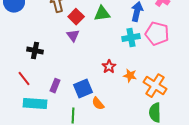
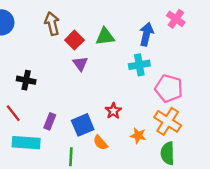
pink pentagon: (157, 34) -> (169, 88), moved
purple triangle: (73, 36) -> (80, 64), moved
red star: (109, 67) -> (113, 111), moved
orange star: (130, 76) -> (138, 136), moved

